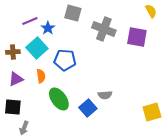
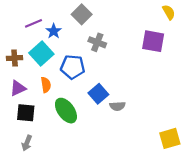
gray square: (73, 13) -> (82, 14), turned 30
gray cross: (104, 29) -> (97, 42), moved, size x0.7
black square: (13, 107) -> (26, 113), moved
blue square: (88, 108) -> (98, 94), moved
yellow square: (152, 112) -> (170, 138), moved

